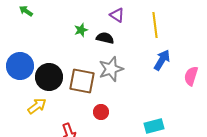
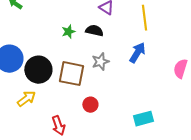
green star: (81, 30) -> (68, 32), moved
blue arrow: (162, 60) -> (137, 53), moved
gray star: (111, 69) -> (100, 62), size x0.7

